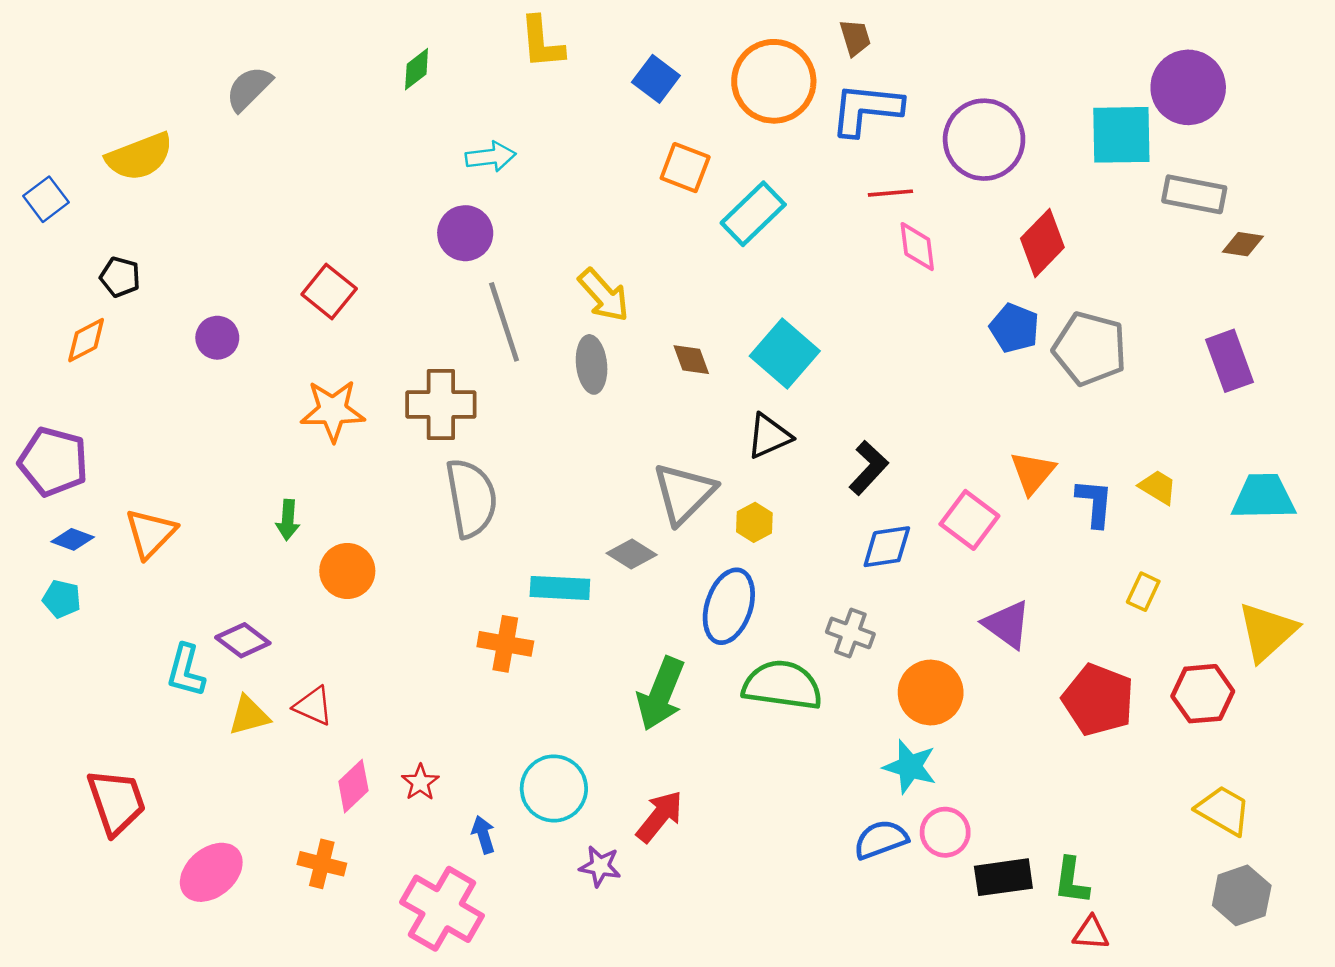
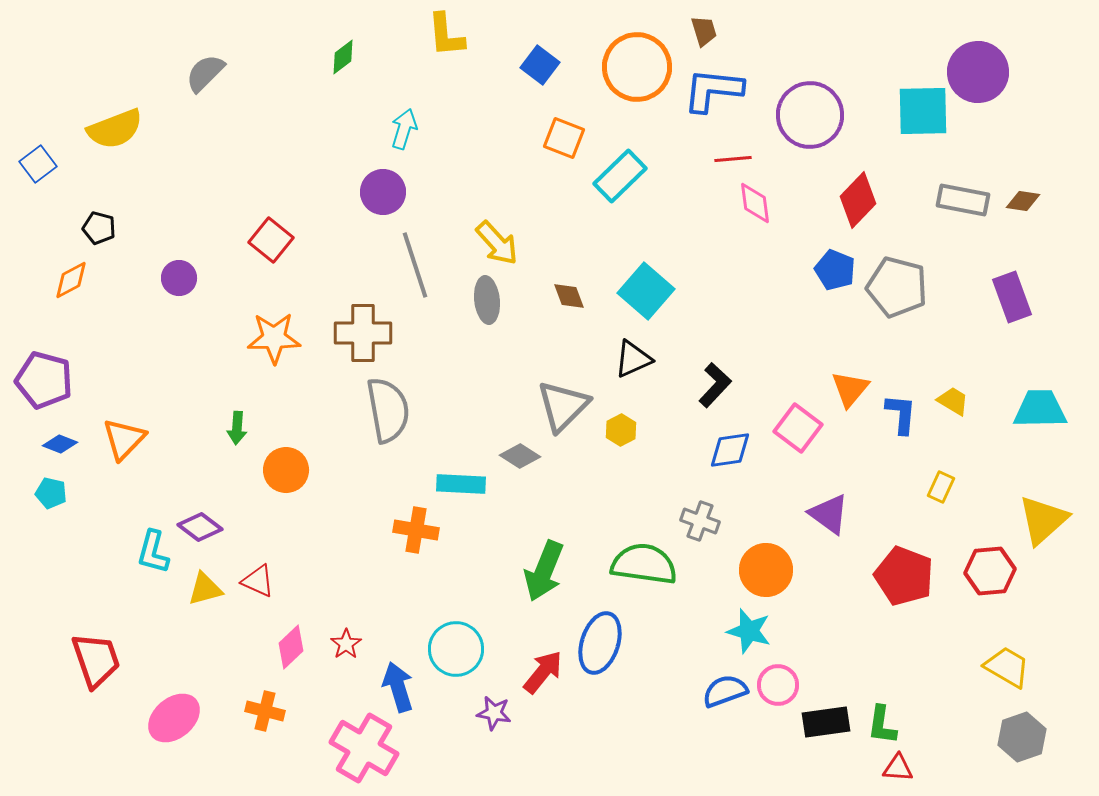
cyan arrow: (491, 157) -> (404, 129), turned -66
gray rectangle: (1194, 194) -> (963, 200), moved
blue ellipse: (729, 606) -> (600, 643), moved
blue arrow: (483, 835) -> (398, 687), size x1.6

